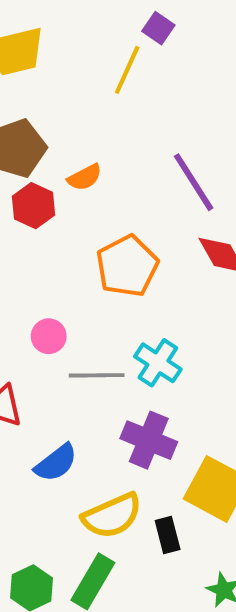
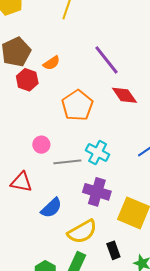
black rectangle: (168, 535) -> (113, 250), moved

